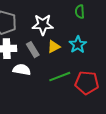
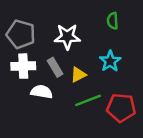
yellow triangle: (54, 47) -> (78, 75), moved

